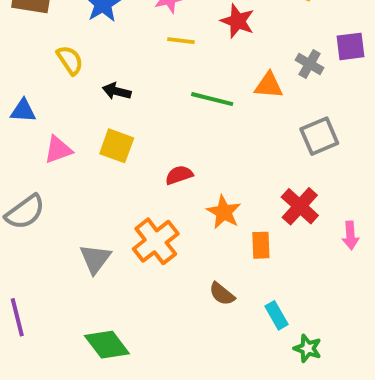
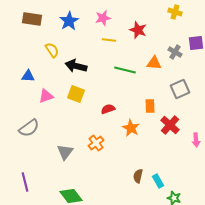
black arrow: (117, 91) -> (76, 66), size x1.5
orange cross: (156, 241) -> (96, 143), size x0.7
orange rectangle: (261, 245) -> (150, 106), moved
brown semicircle: (222, 294) -> (138, 176), moved, turned 64

